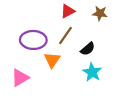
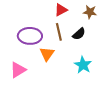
brown line: (65, 36) -> (59, 32), turned -48
black semicircle: (88, 49) -> (79, 34), moved

